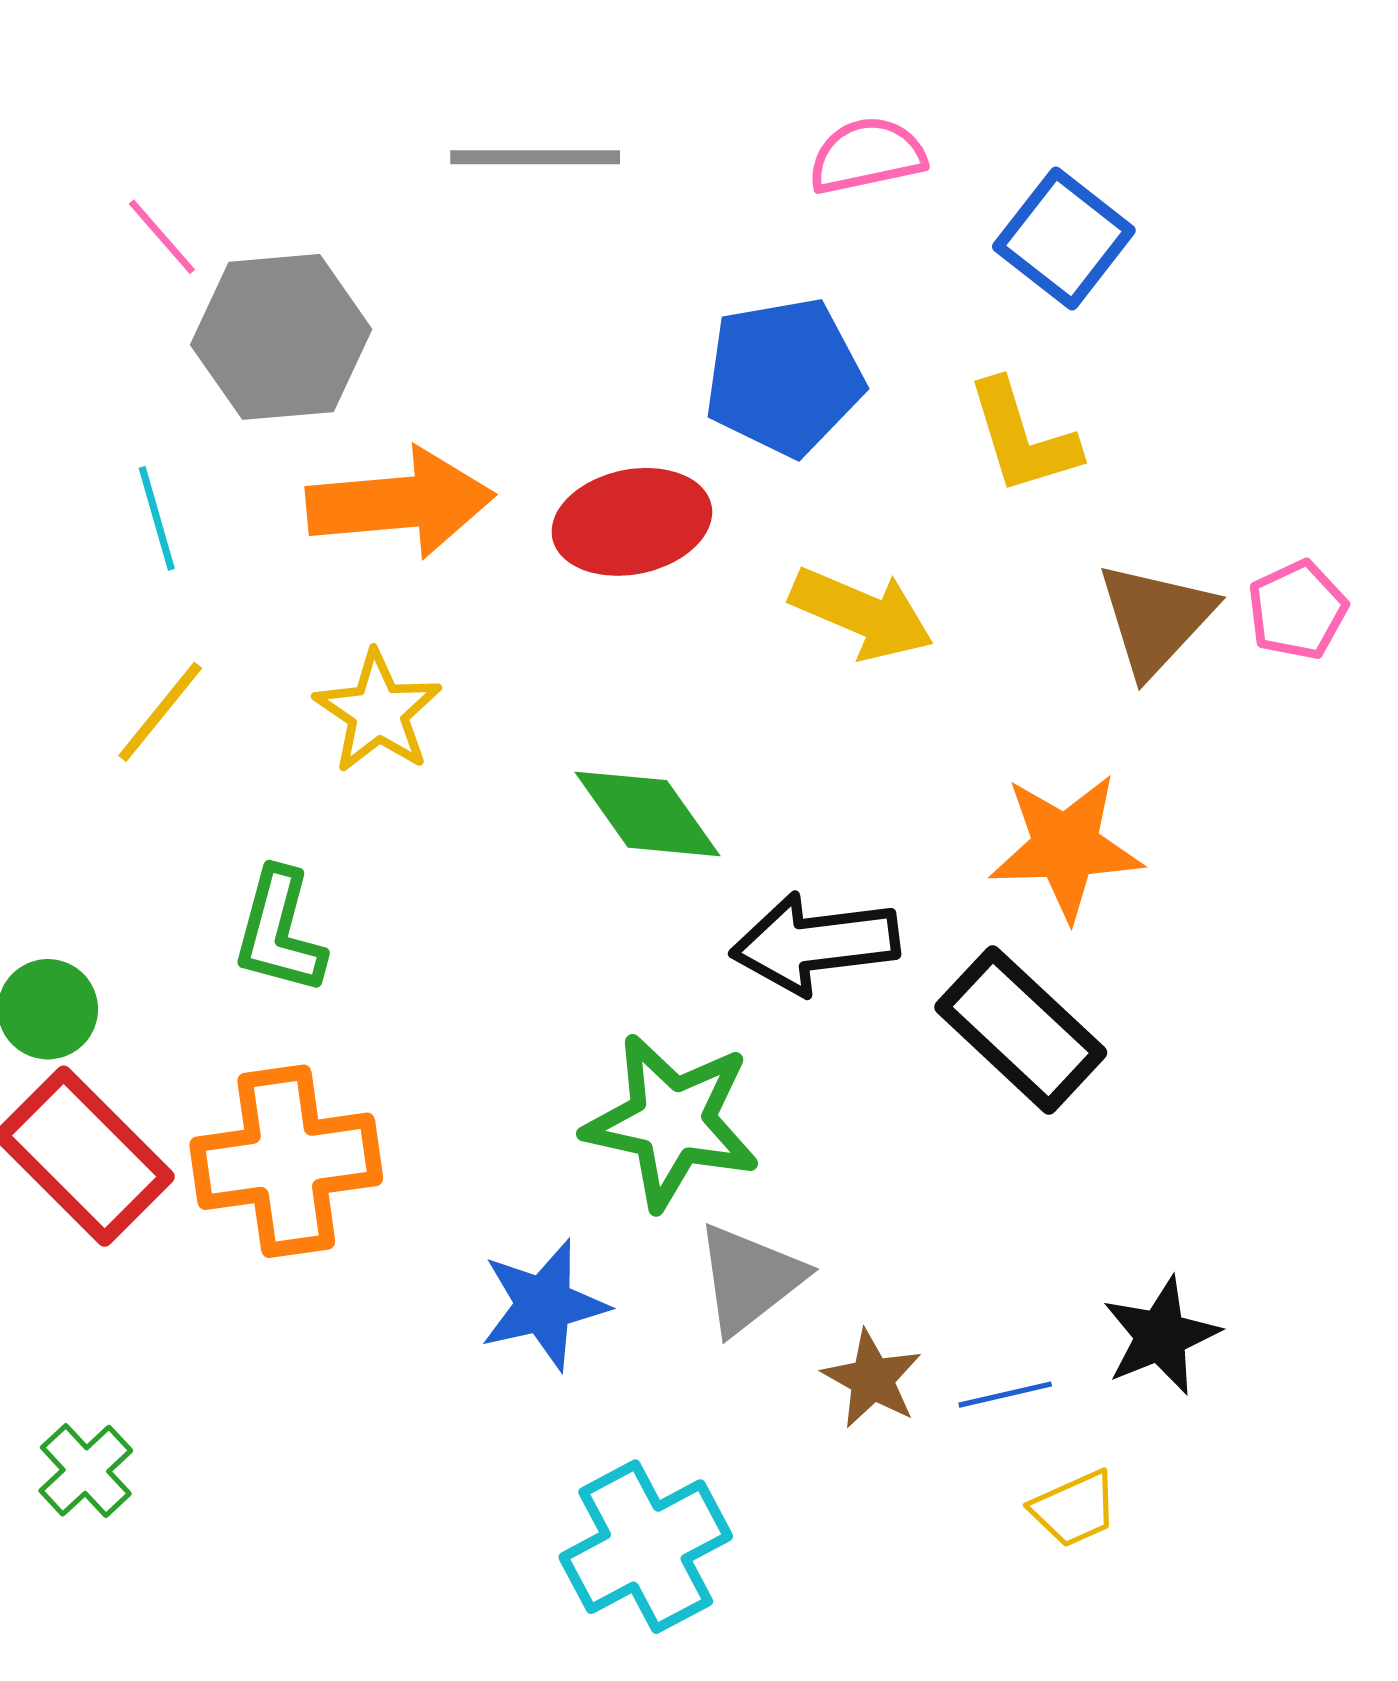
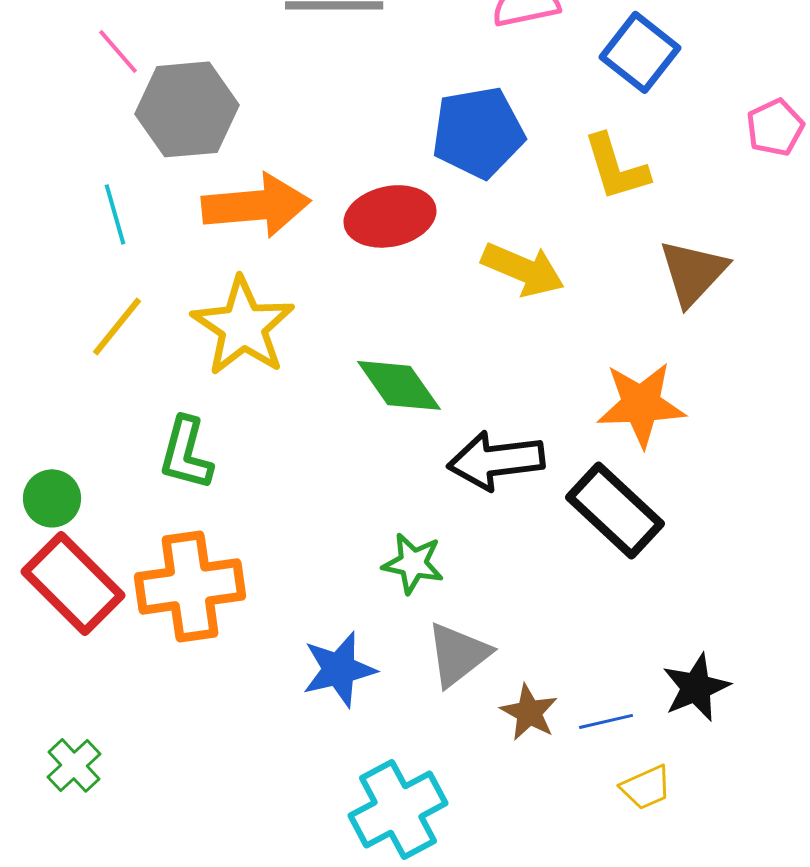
pink pentagon: (1297, 610) -> (775, 127), moved
yellow star: (378, 712) -> (243, 326), size x1.4
green star: (672, 1122) -> (413, 563), size x0.6

